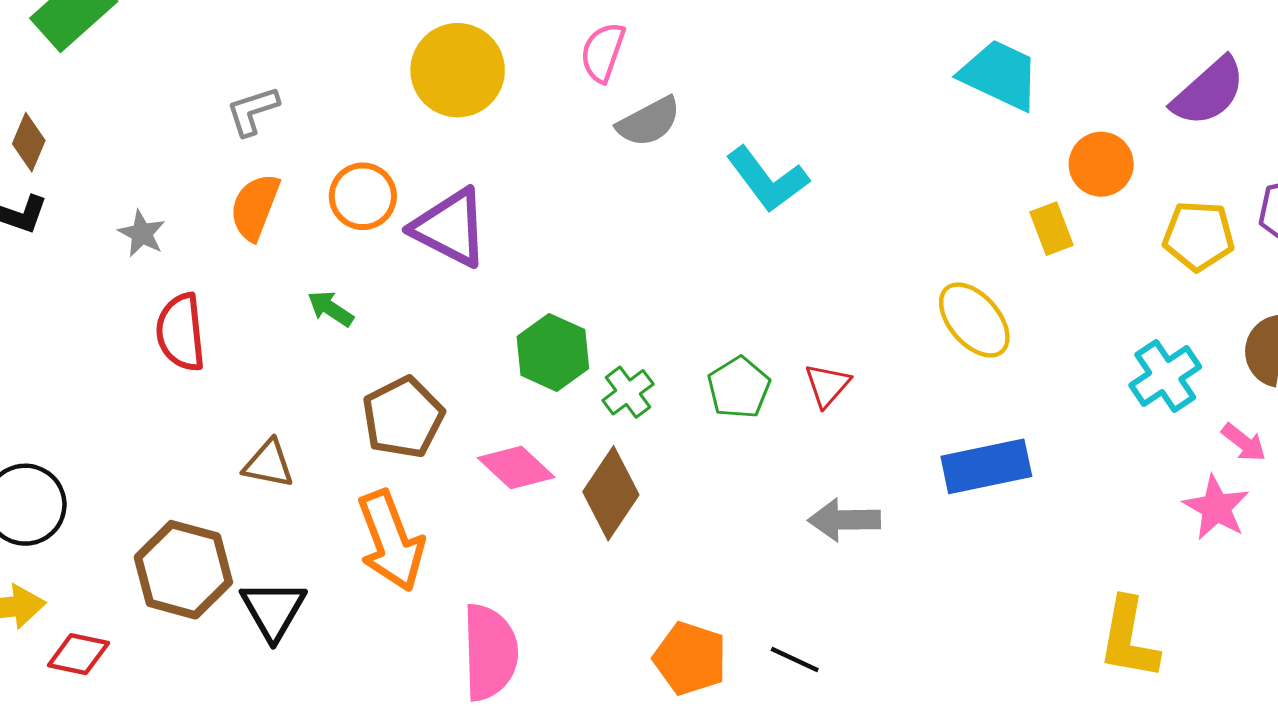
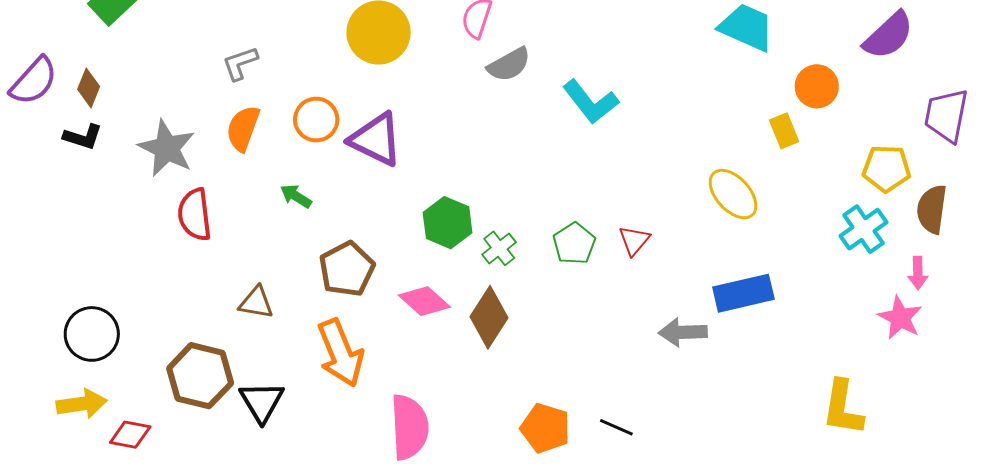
gray star: (142, 233) -> (167, 148), size x1.8
yellow pentagon: (1199, 236) -> (886, 168), moved
pink arrow: (1244, 442) -> (918, 273), turned 52
gray arrow: (844, 520) -> (683, 332), moved

